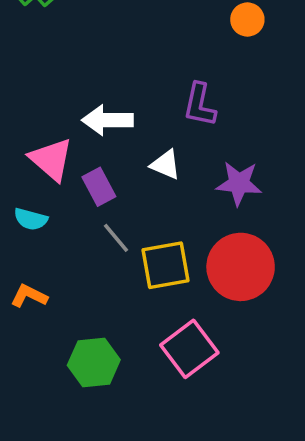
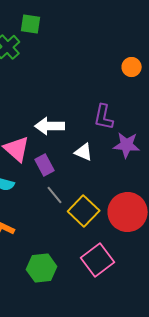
purple star: (239, 183) -> (127, 145), moved
yellow square: (166, 265) -> (84, 211), turned -36

